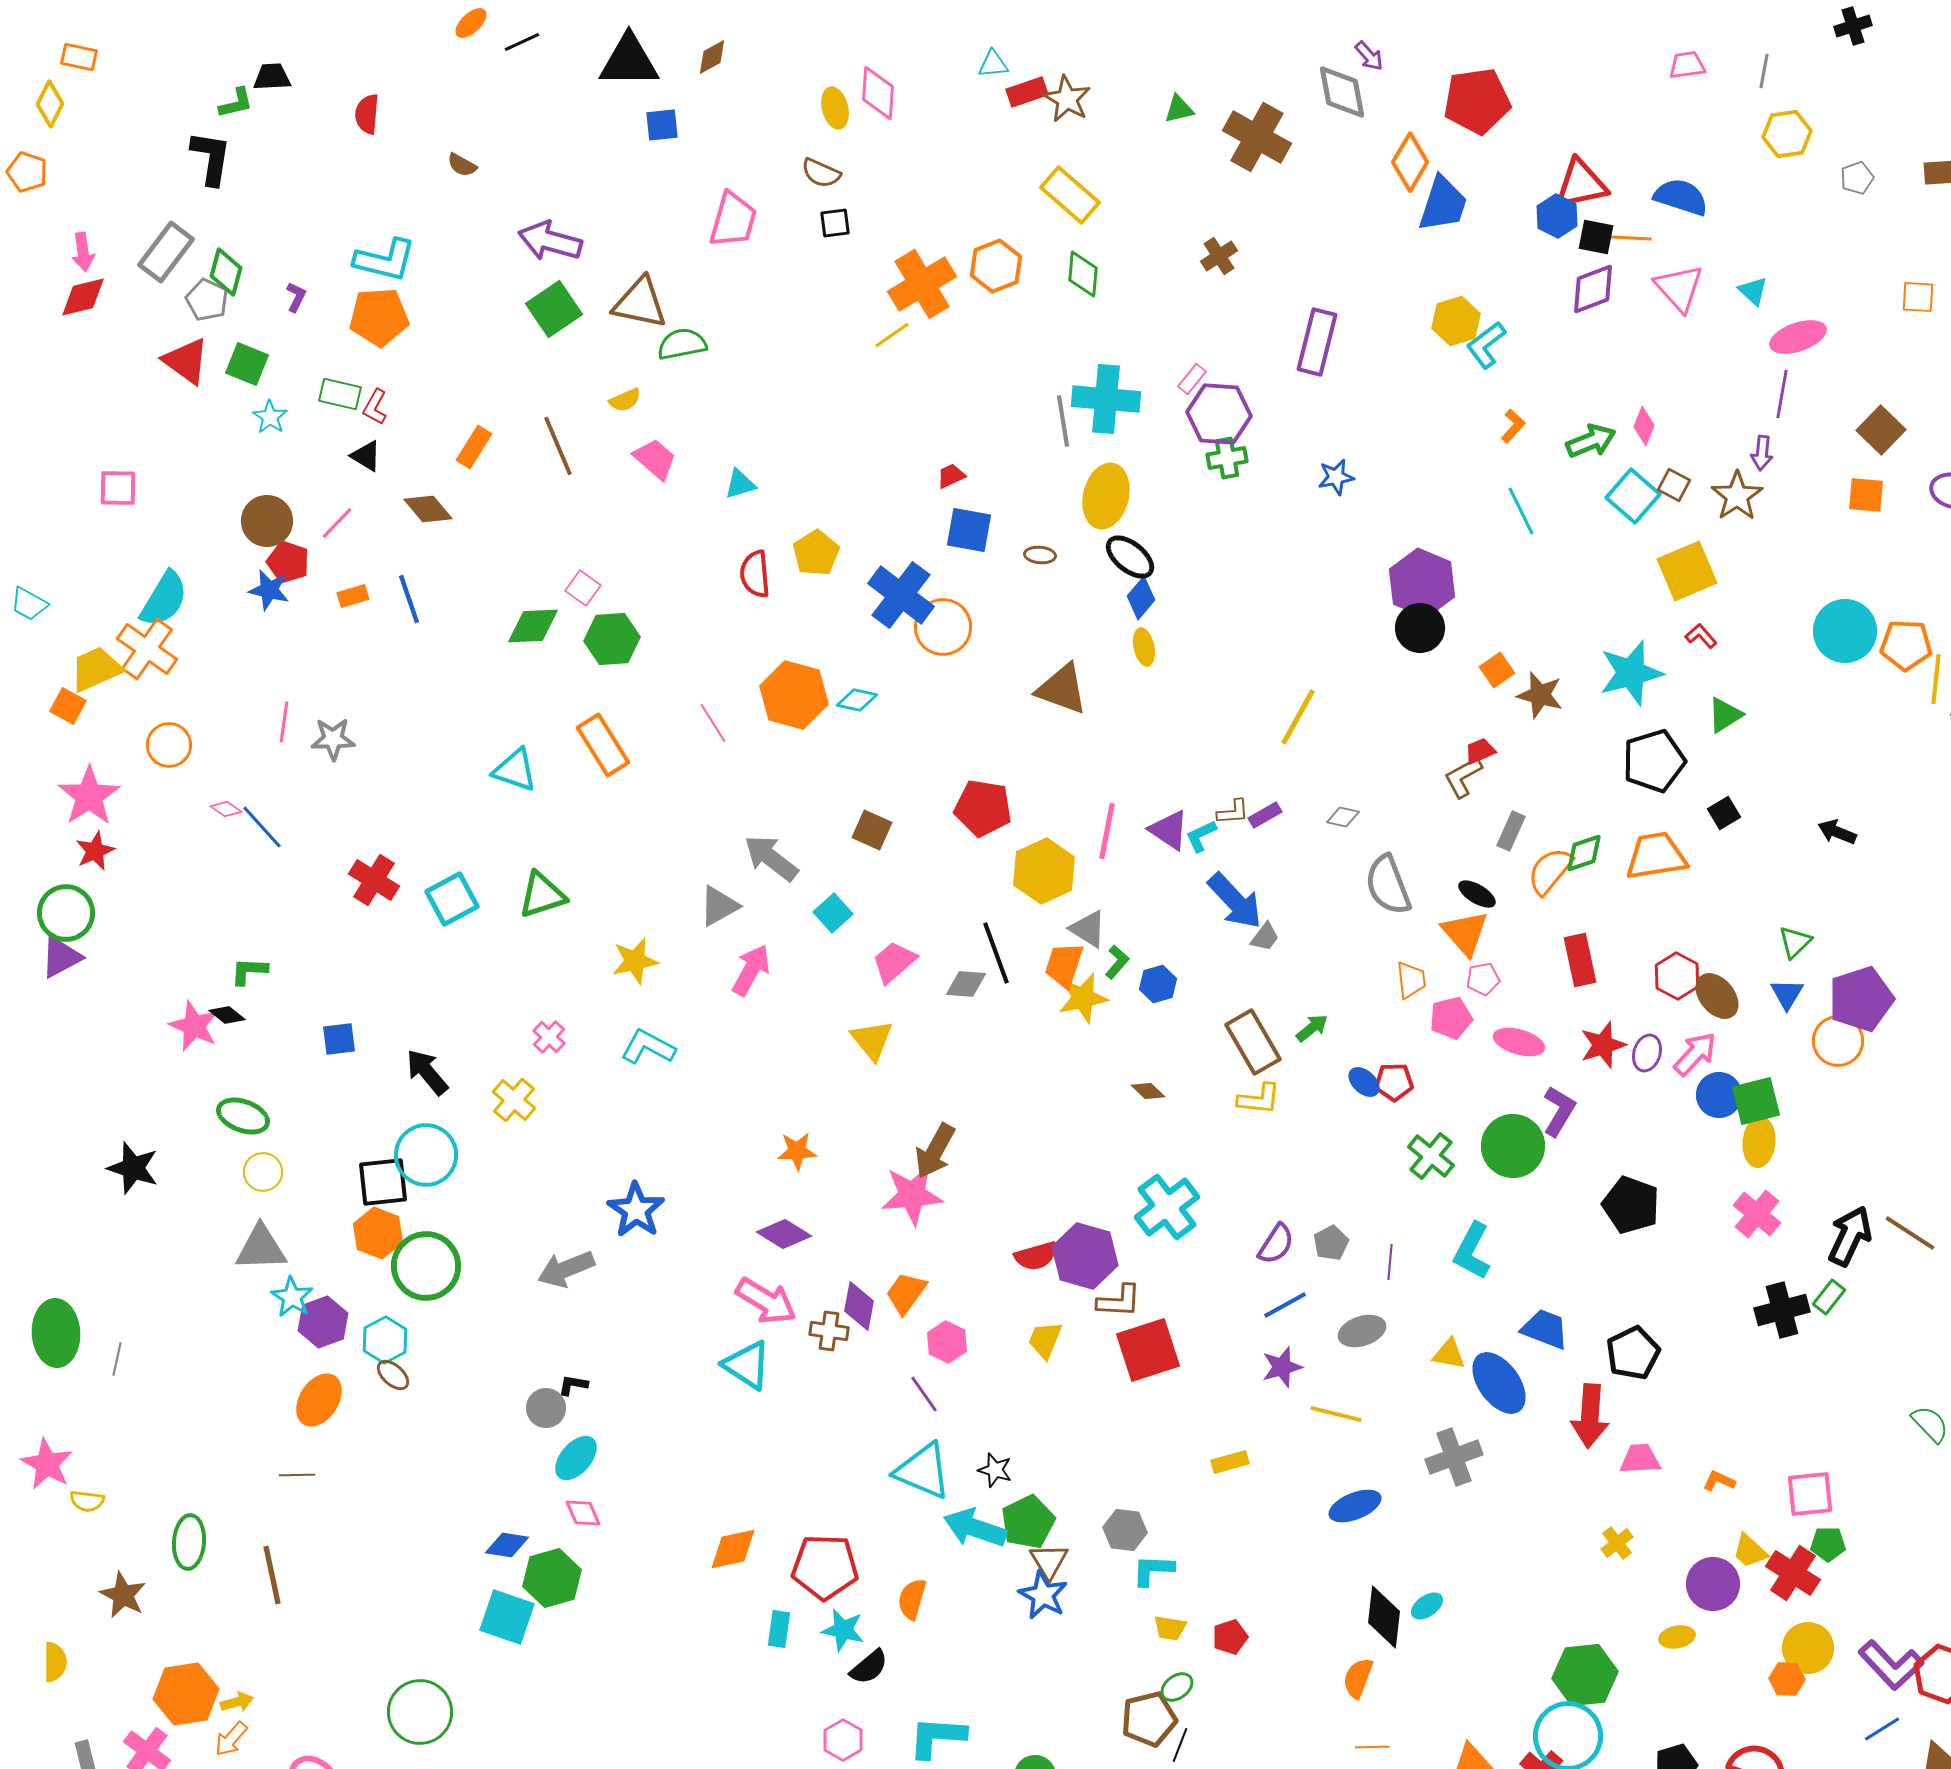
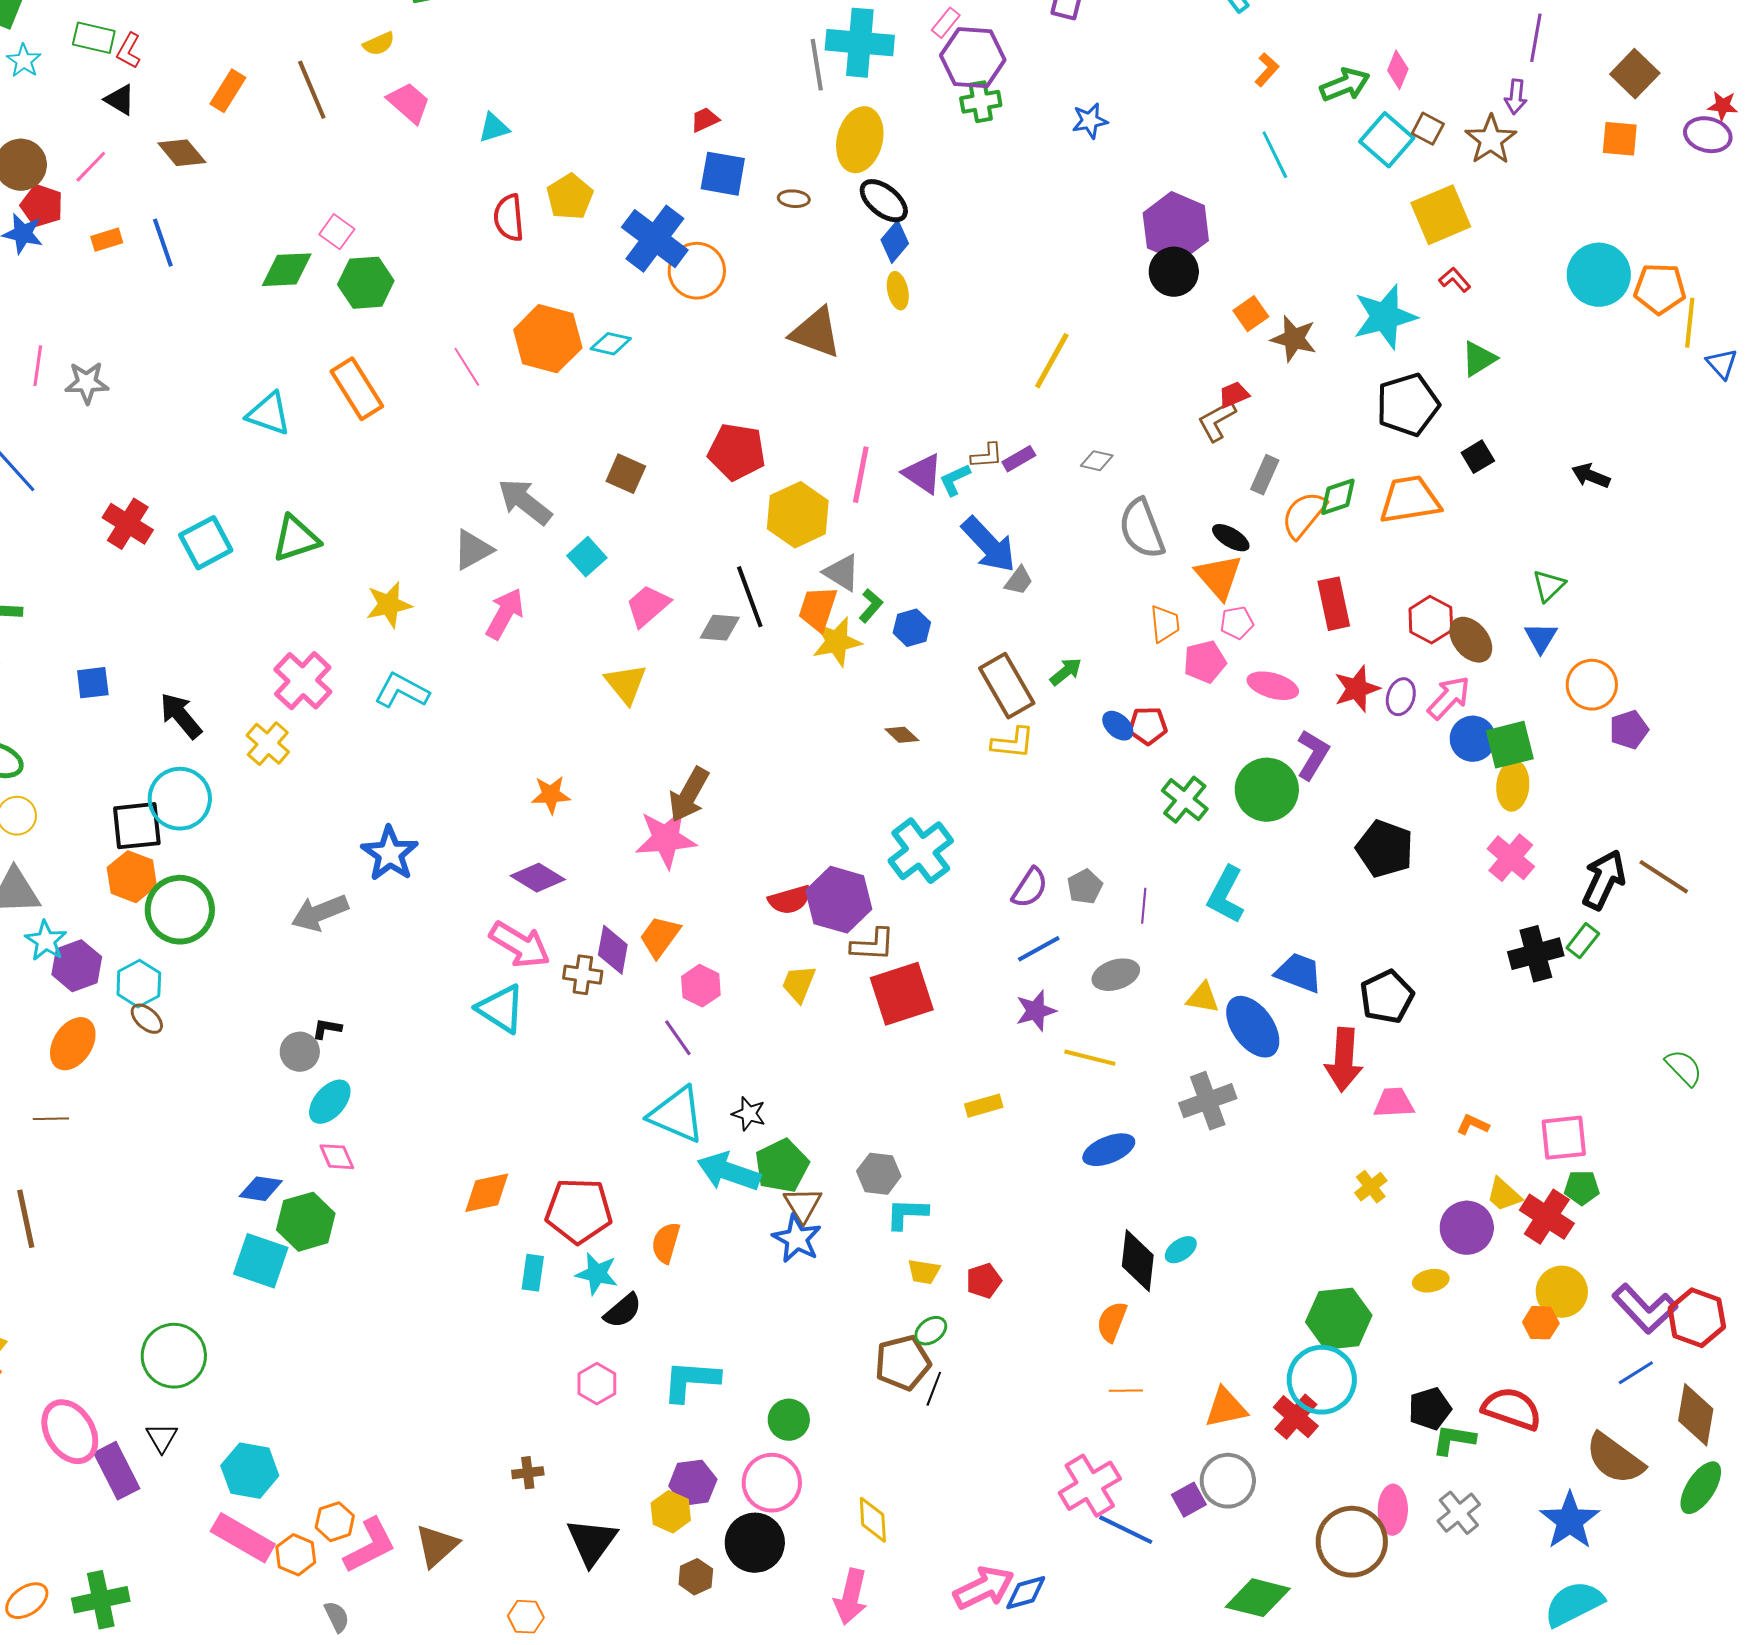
purple pentagon: (1861, 999) -> (1629, 730), moved, size x0.6
pink cross: (549, 1037) -> (303, 681), size x1.8

